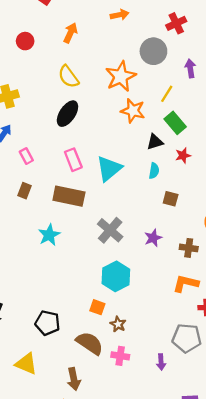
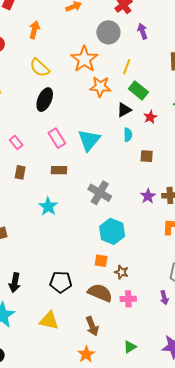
purple arrow: (190, 68) -> (142, 31), moved
brown rectangle: (69, 196) -> (59, 170), size x0.6
purple star: (153, 238) -> (148, 196), moved

